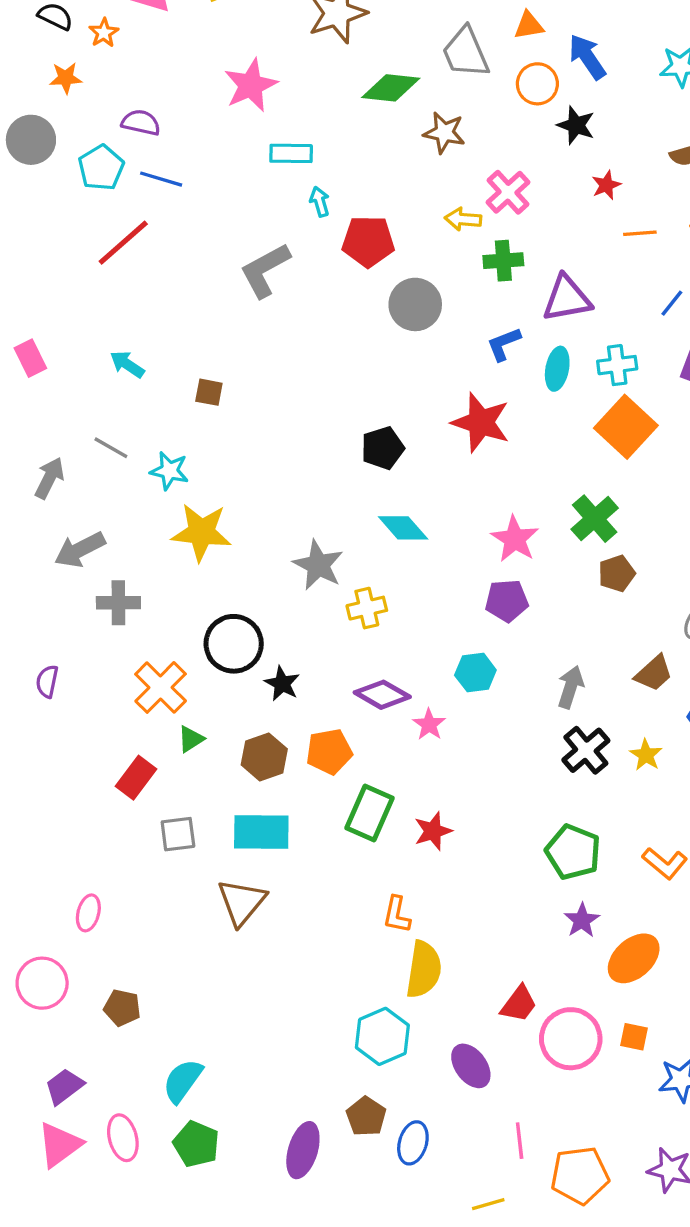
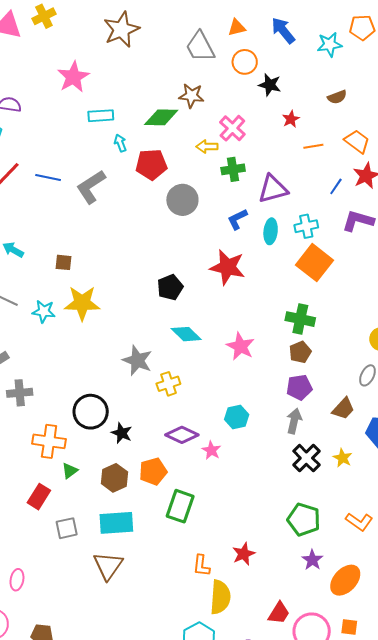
blue arrow: (587, 57) -> (283, 30), moved
green diamond: (391, 88) -> (161, 117), moved
blue line: (161, 179) -> (48, 177), moved
green cross: (595, 519) -> (300, 319), turned -32
yellow star: (201, 532) -> (82, 303), moved
pink star: (515, 539) -> (240, 346), moved
brown pentagon: (617, 573) -> (300, 352), moved
purple pentagon: (507, 601) -> (299, 387), moved
orange cross: (161, 687) -> (49, 441), turned -32
red star: (433, 831) -> (244, 554), moved

